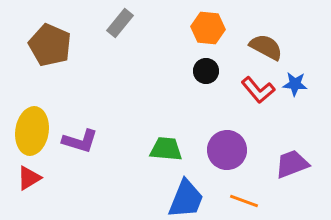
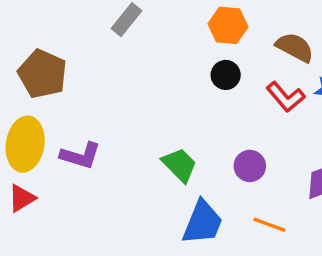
brown pentagon: (50, 45) -> (42, 74), moved
green trapezoid: (166, 149) -> (180, 165), turned 40
purple circle: (227, 150) -> (250, 166), size x0.7

